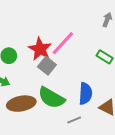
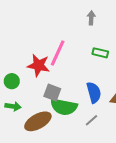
gray square: (47, 66) -> (52, 93), moved

